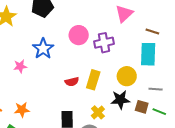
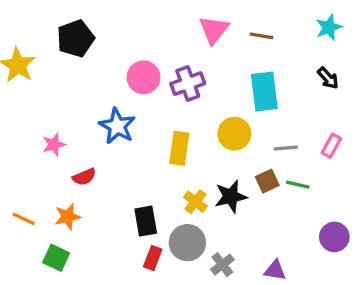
brown line: (152, 32) -> (262, 36), moved
blue star: (43, 49) -> (117, 126), moved
red semicircle: (72, 82) -> (84, 177), moved
black star: (120, 100) -> (231, 196), moved
brown square: (142, 107) -> (267, 181), turned -32

